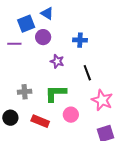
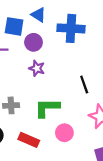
blue square: (26, 24) -> (14, 26), turned 30
blue cross: (80, 40) -> (71, 28), moved, size x1.6
purple star: (57, 61) -> (37, 68), moved

